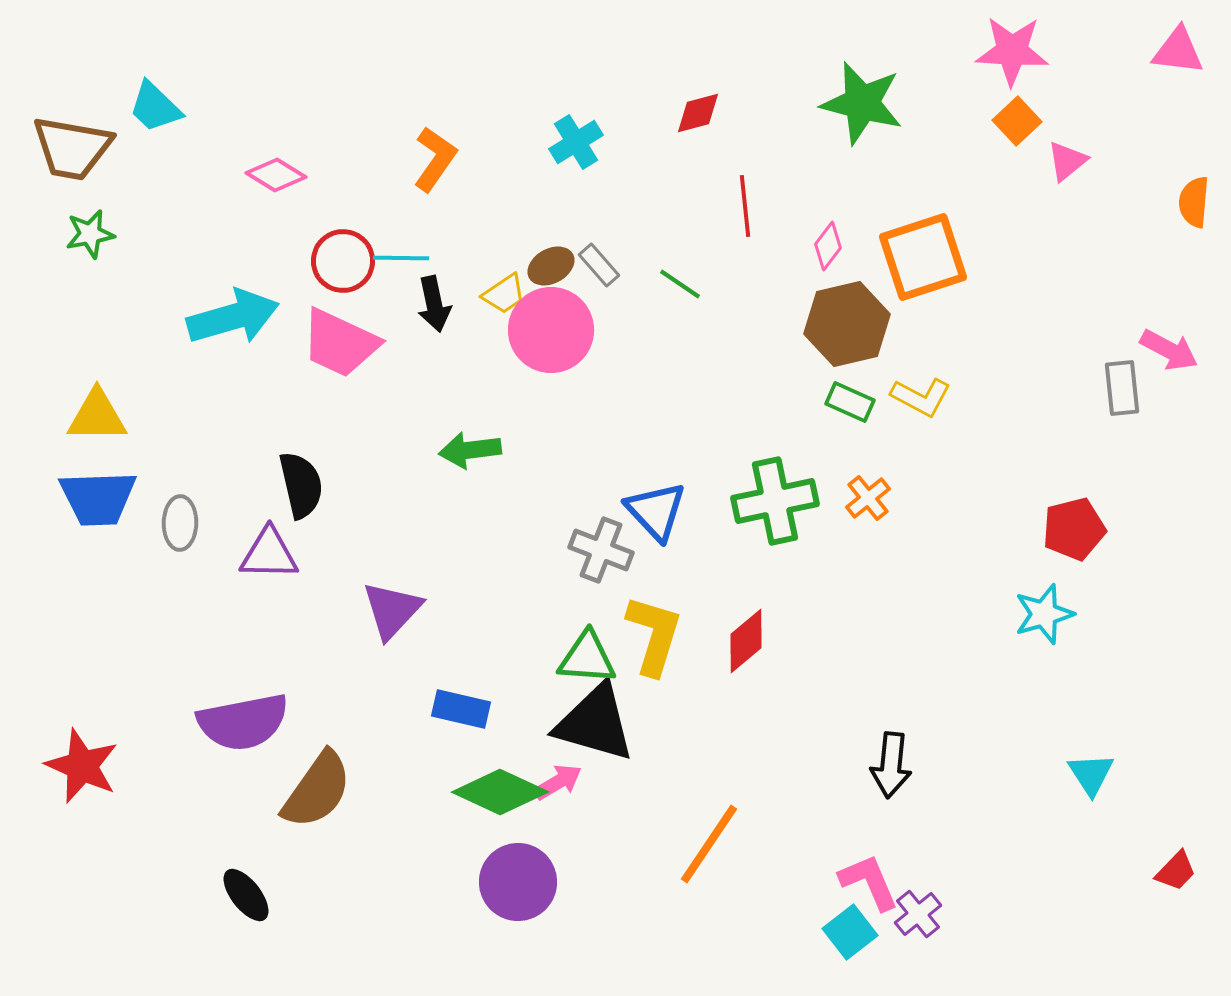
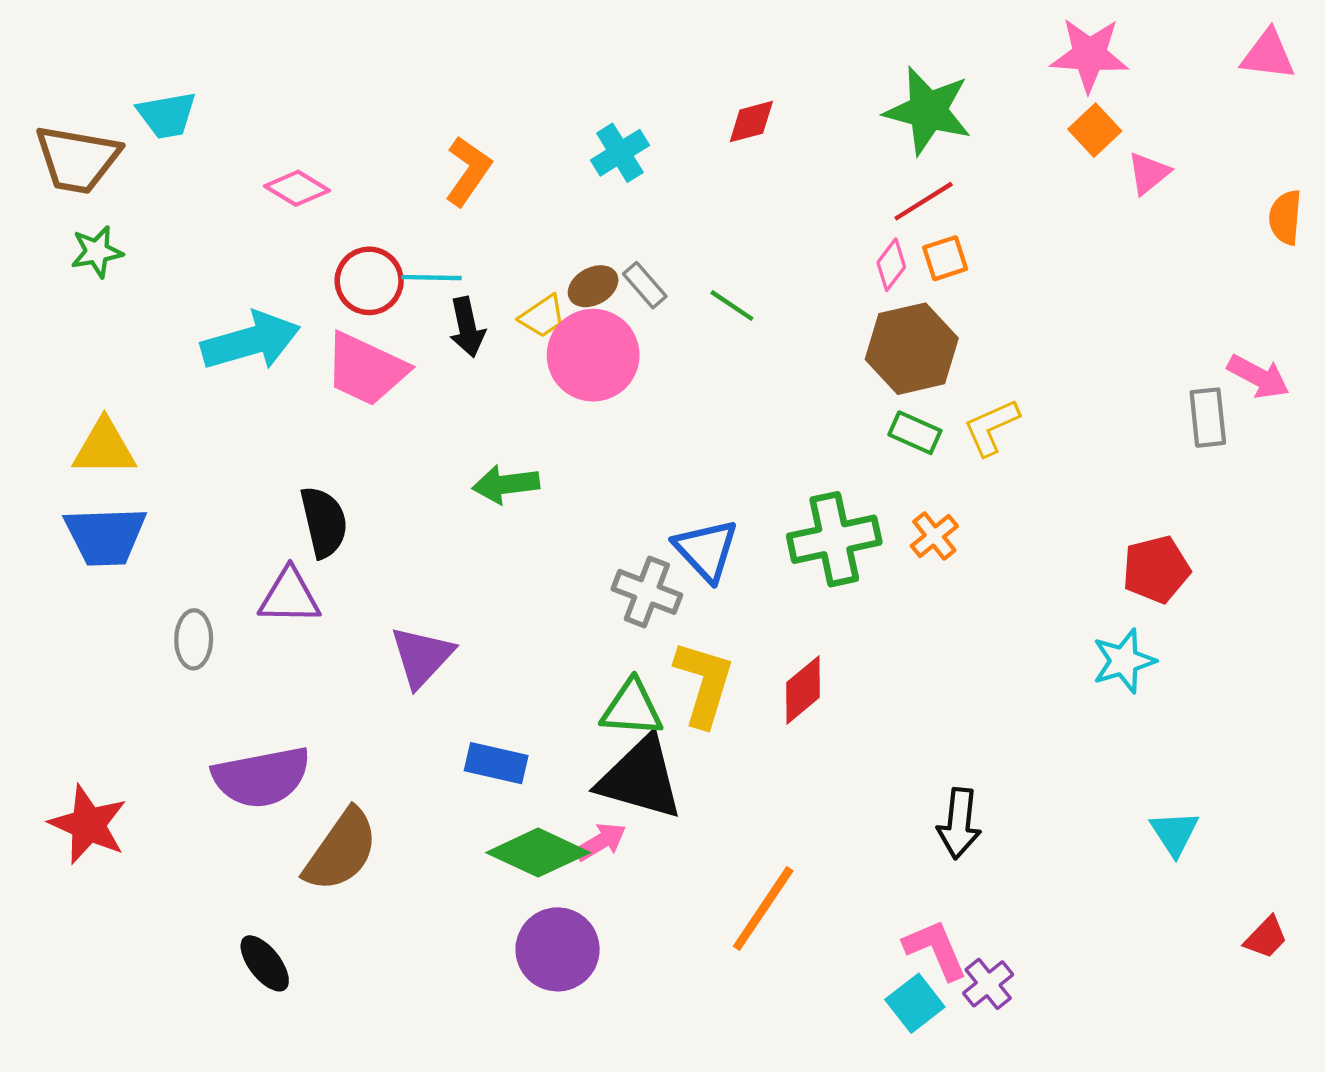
cyan trapezoid: (155, 107) -> (167, 115), turned -54
red line: (745, 206) -> (924, 201), moved, turned 64
orange square: (923, 257) -> (945, 258), moved, size x0.5
yellow L-shape: (921, 397) -> (991, 427), turned 128
gray ellipse: (180, 523) -> (194, 639), moved

